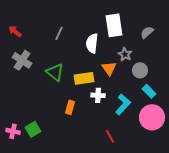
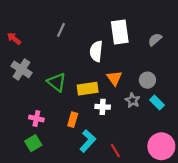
gray line: (59, 33) -> (61, 30), moved
gray star: (125, 54) -> (133, 100), moved
cyan L-shape: (123, 104) -> (88, 141), moved
pink circle: (152, 117) -> (161, 146), moved
pink cross: (13, 131) -> (36, 119), moved

